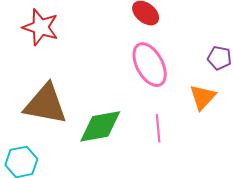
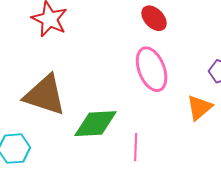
pink line: (158, 128) -> (136, 147), moved

